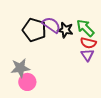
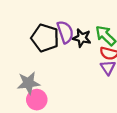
purple semicircle: (51, 25) -> (65, 32), turned 36

